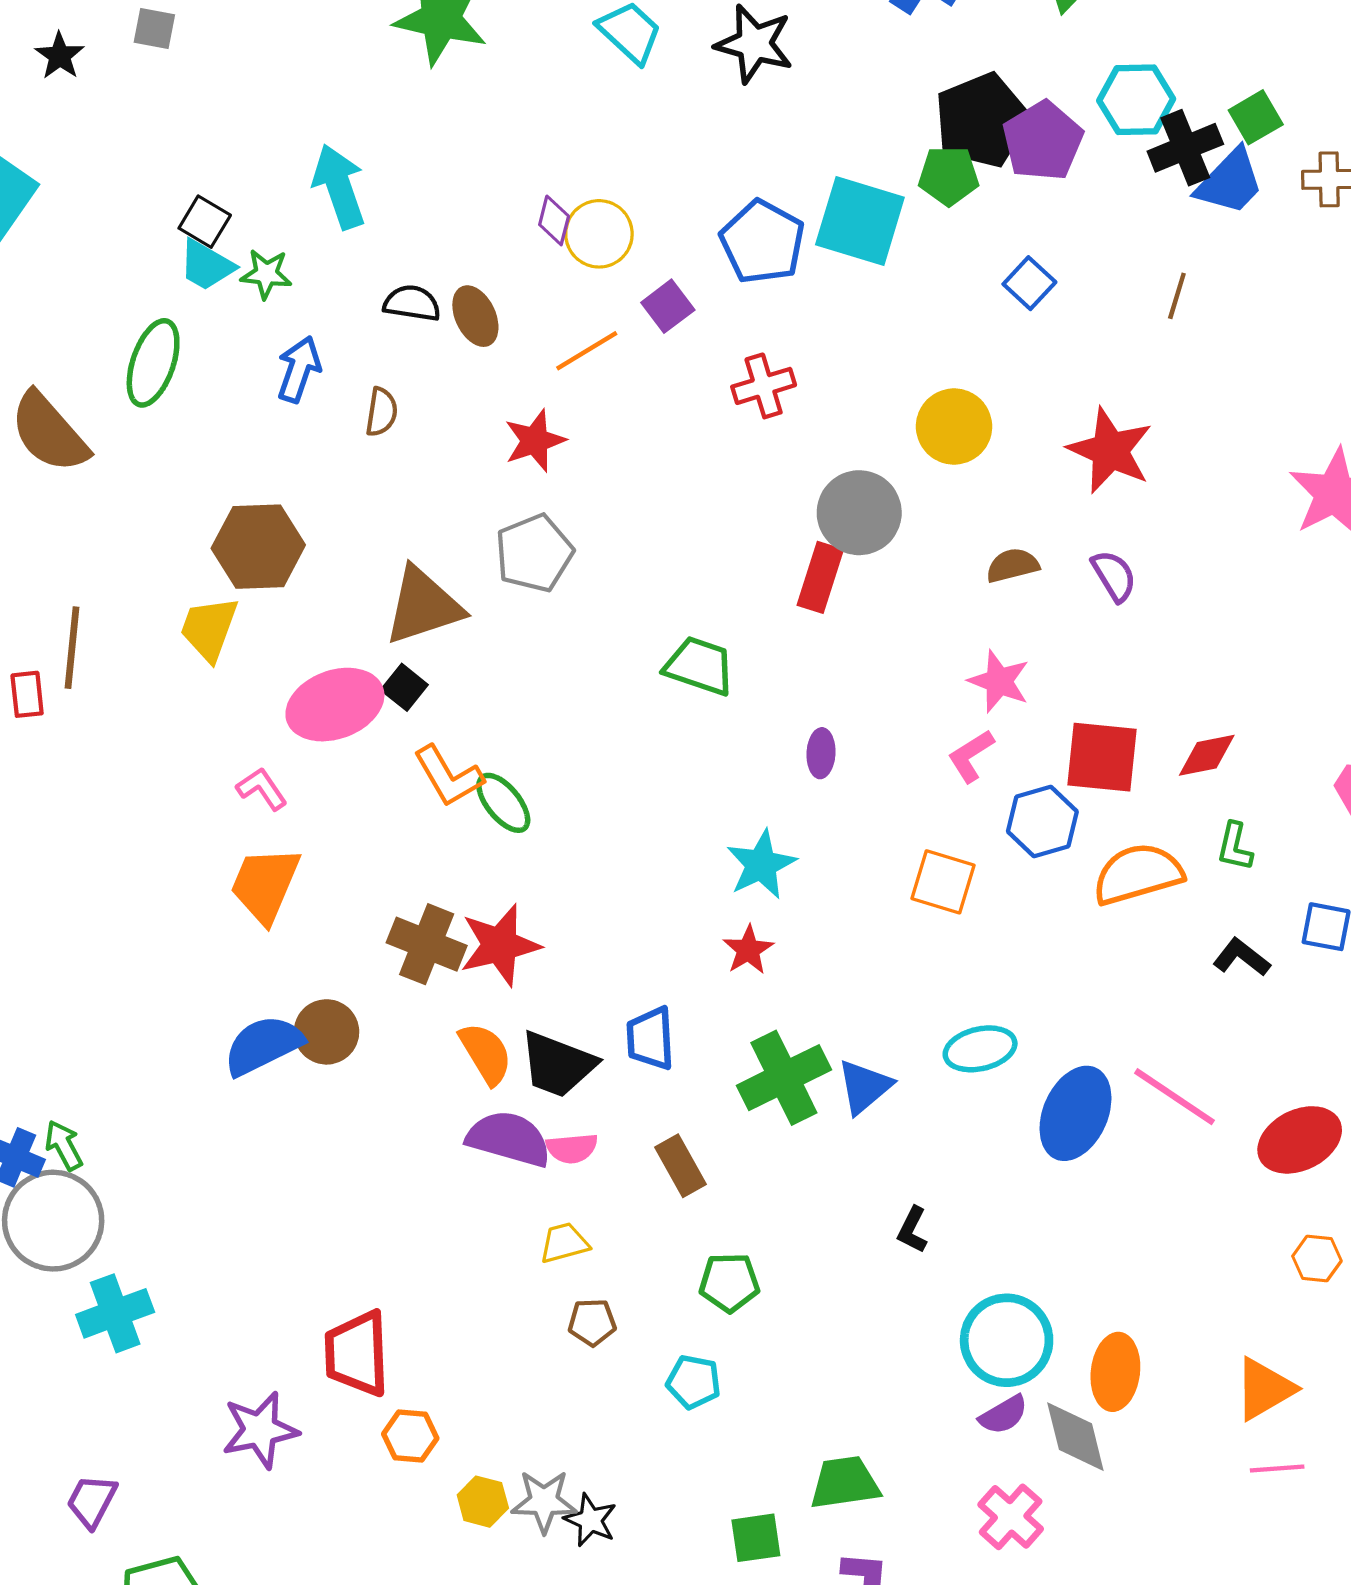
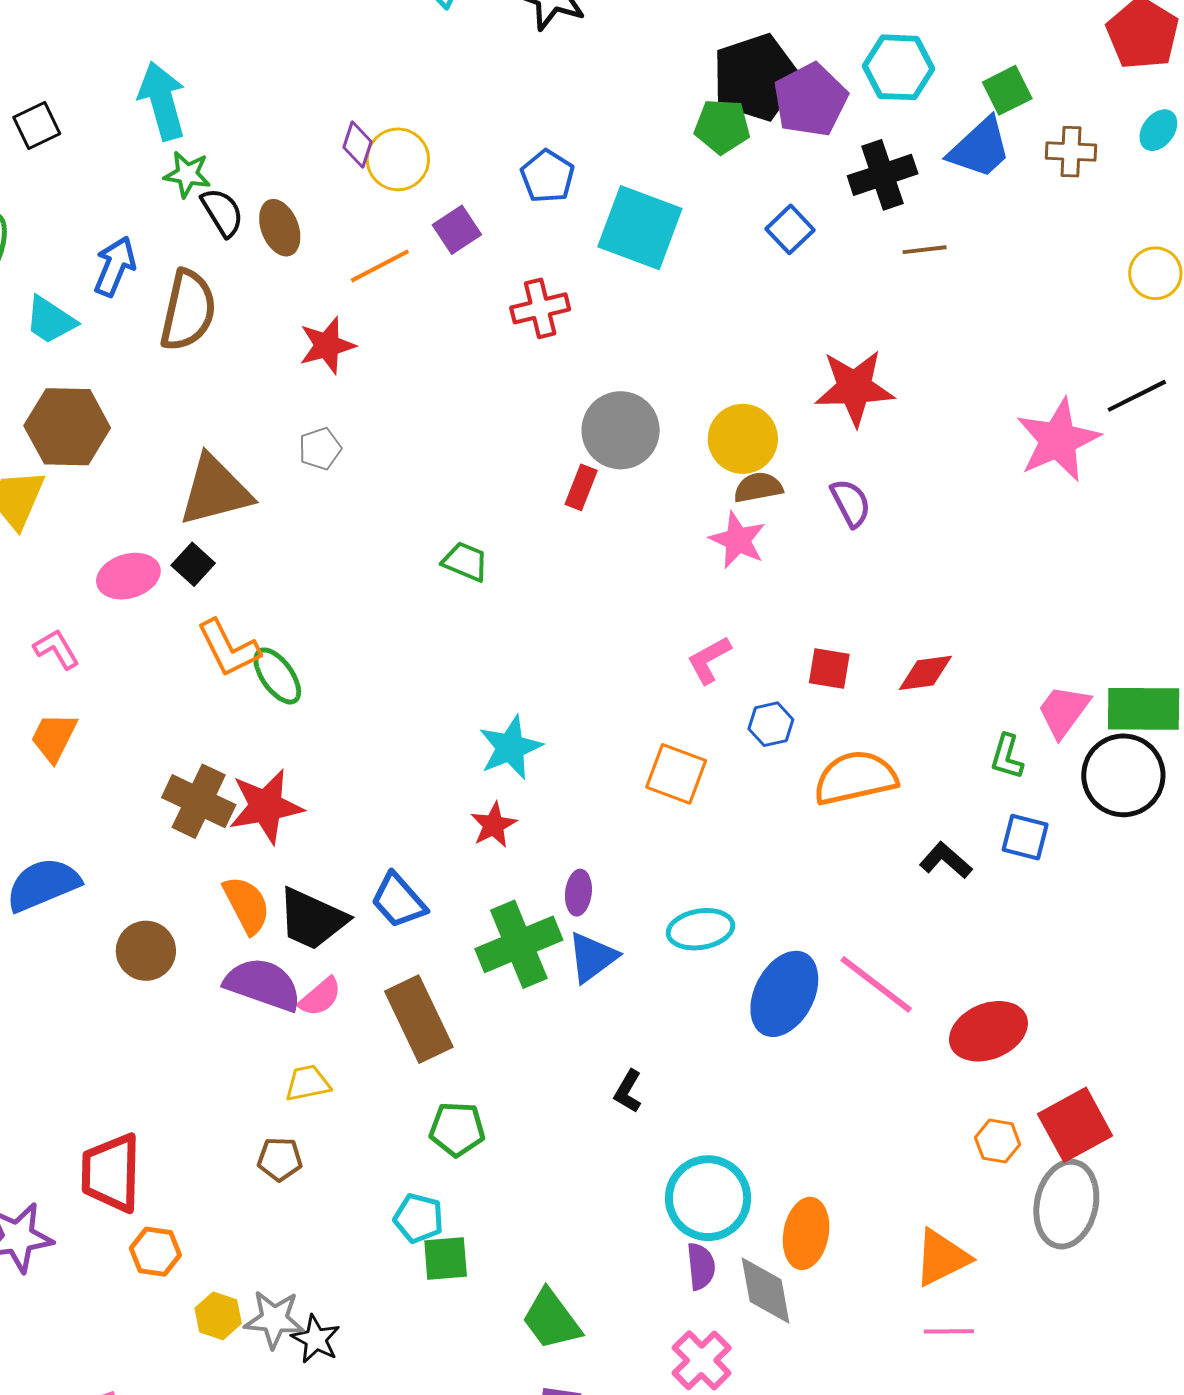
black cross: (1185, 148) -> (883, 175), moved
cyan square: (860, 221) -> (640, 228), moved
black square: (205, 222) -> (37, 125), turned 30
blue pentagon: (762, 242) -> (547, 176), size x0.7
cyan trapezoid: (206, 265) -> (50, 320), moved
green star: (266, 274) -> (187, 174), moved
brown line: (1177, 296) -> (925, 250), turned 63
black semicircle: (412, 303) -> (222, 212), turned 46
brown semicircle: (381, 412) -> (188, 310), size x1.8
yellow circle: (954, 427) -> (743, 439), moved
red star: (1110, 451) -> (854, 388), turned -30
gray pentagon: (534, 553) -> (320, 449), size x0.6
red rectangle: (820, 577) -> (581, 487), size x0.7
green trapezoid: (699, 666) -> (465, 562), size x0.7
pink star: (999, 681) -> (738, 540), moved
pink ellipse: (335, 705) -> (128, 576), size x0.7
purple ellipse: (821, 753) -> (578, 893), moved
red square: (1102, 757) -> (829, 669), size x0.6
blue hexagon: (1042, 821) -> (771, 724), size x0.7
green L-shape: (1235, 847) -> (1007, 757), moved
orange trapezoid: (265, 885) -> (54, 737), size x0.7
brown circle: (326, 1032) -> (146, 951), moved
blue trapezoid: (650, 1038) -> (399, 901), turned -42
pink semicircle: (572, 1148) -> (320, 997), turned -39
brown rectangle: (681, 1166) -> (419, 1019), size x1.5
brown pentagon: (592, 1322) -> (280, 1159), moved
purple semicircle: (1004, 1415) -> (701, 1266), turned -69
green trapezoid: (845, 1483) -> (551, 1320), turned -122
green square: (756, 1538) -> (446, 1258), moved

